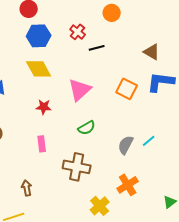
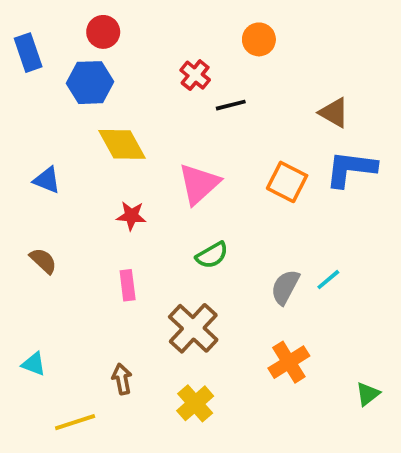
blue hexagon: (39, 36) -> (90, 83), moved
brown cross: (77, 167) -> (193, 328), turned 32
brown arrow: (27, 188) -> (122, 379), moved
yellow cross: (100, 206) -> (195, 403), moved

